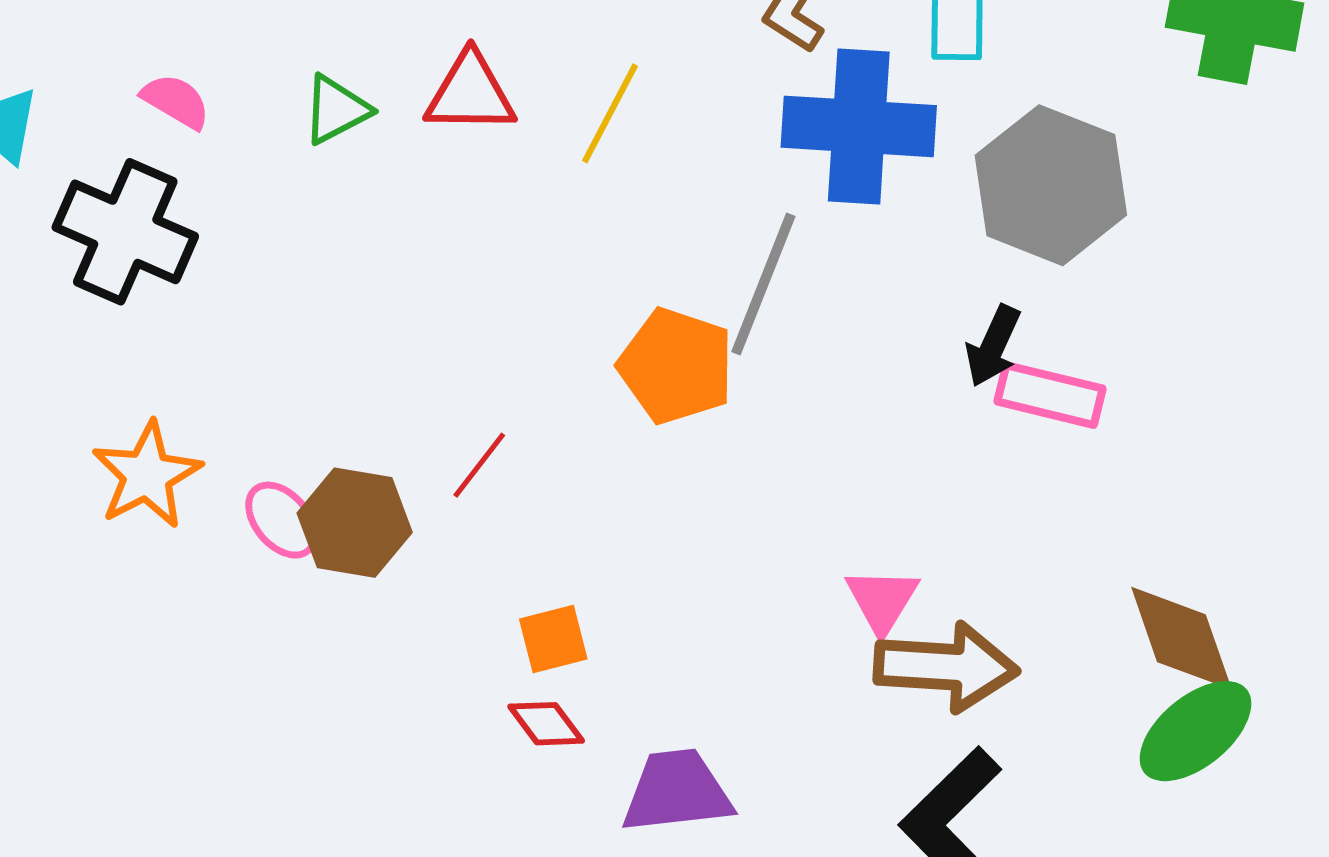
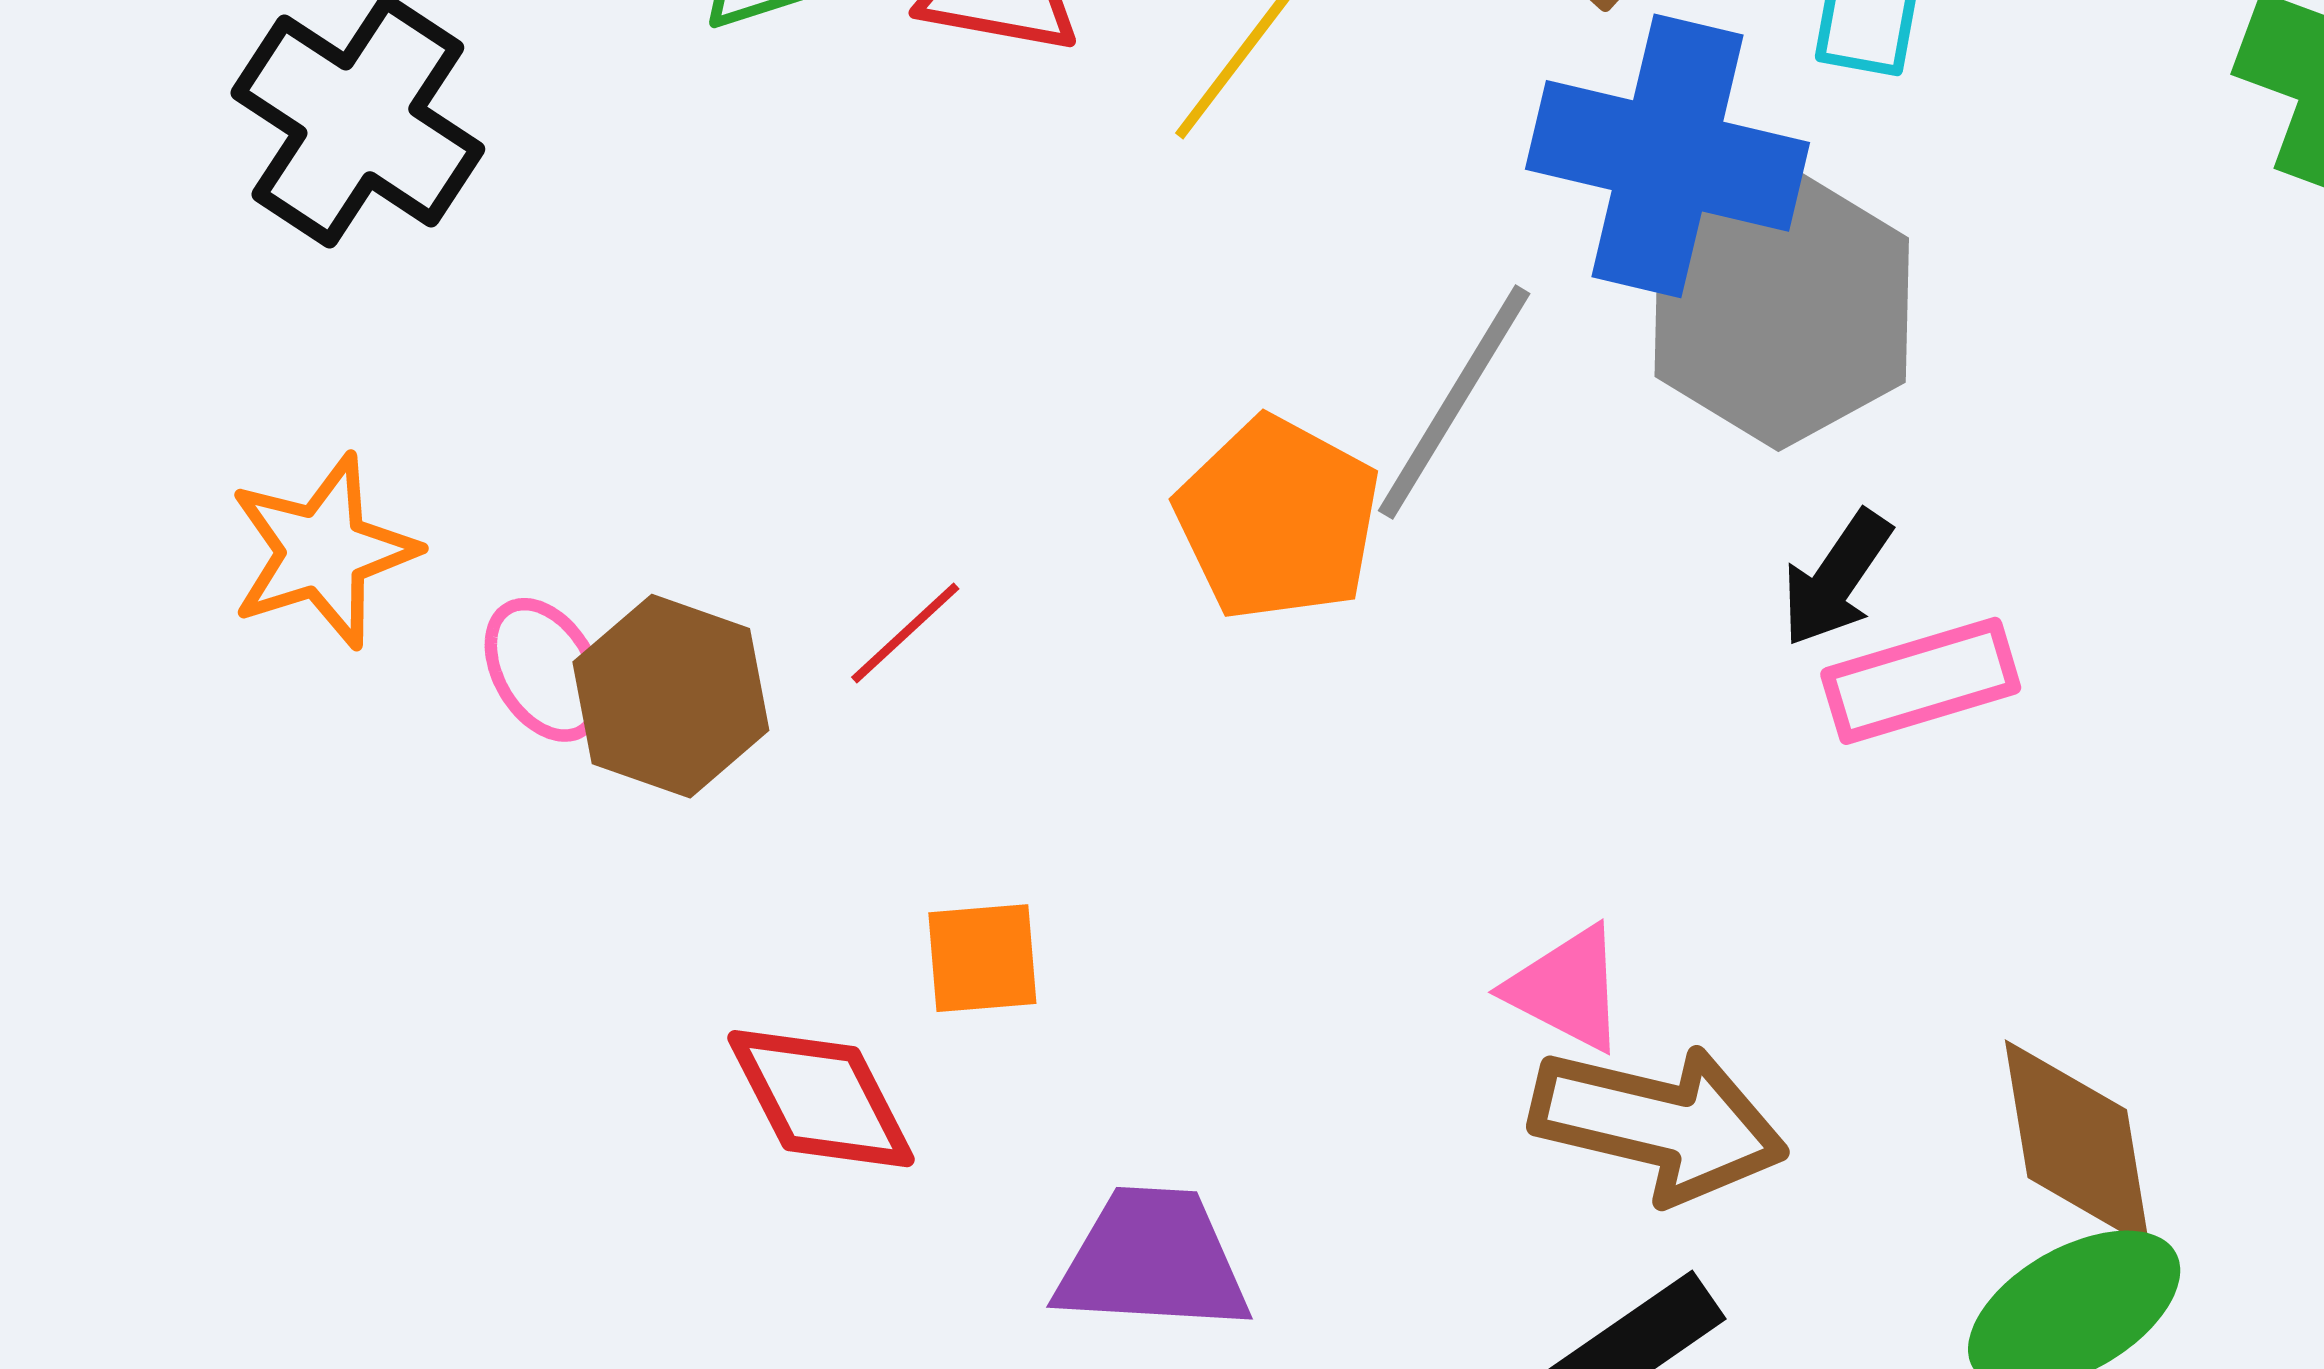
gray hexagon: (1051, 185) -> (1782, 307), moved
pink rectangle: (1050, 395) -> (1921, 681), turned -40
pink triangle: (882, 600) -> (1567, 989), turned -44
red diamond: (546, 724) -> (821, 1099), moved, size x1.5

